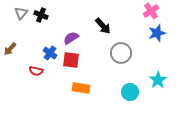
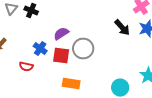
black arrow: (103, 26) -> (122, 28), moved
gray circle: (121, 53) -> (83, 49), moved

